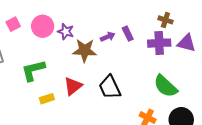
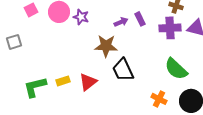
brown star: (85, 50) -> (106, 46), moved
green L-shape: (33, 70) -> (35, 87), moved
red triangle: (73, 86) -> (88, 82), moved

